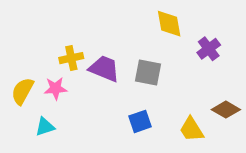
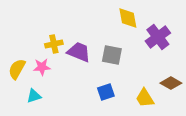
purple cross: (209, 49) -> (158, 37), size x1.4

